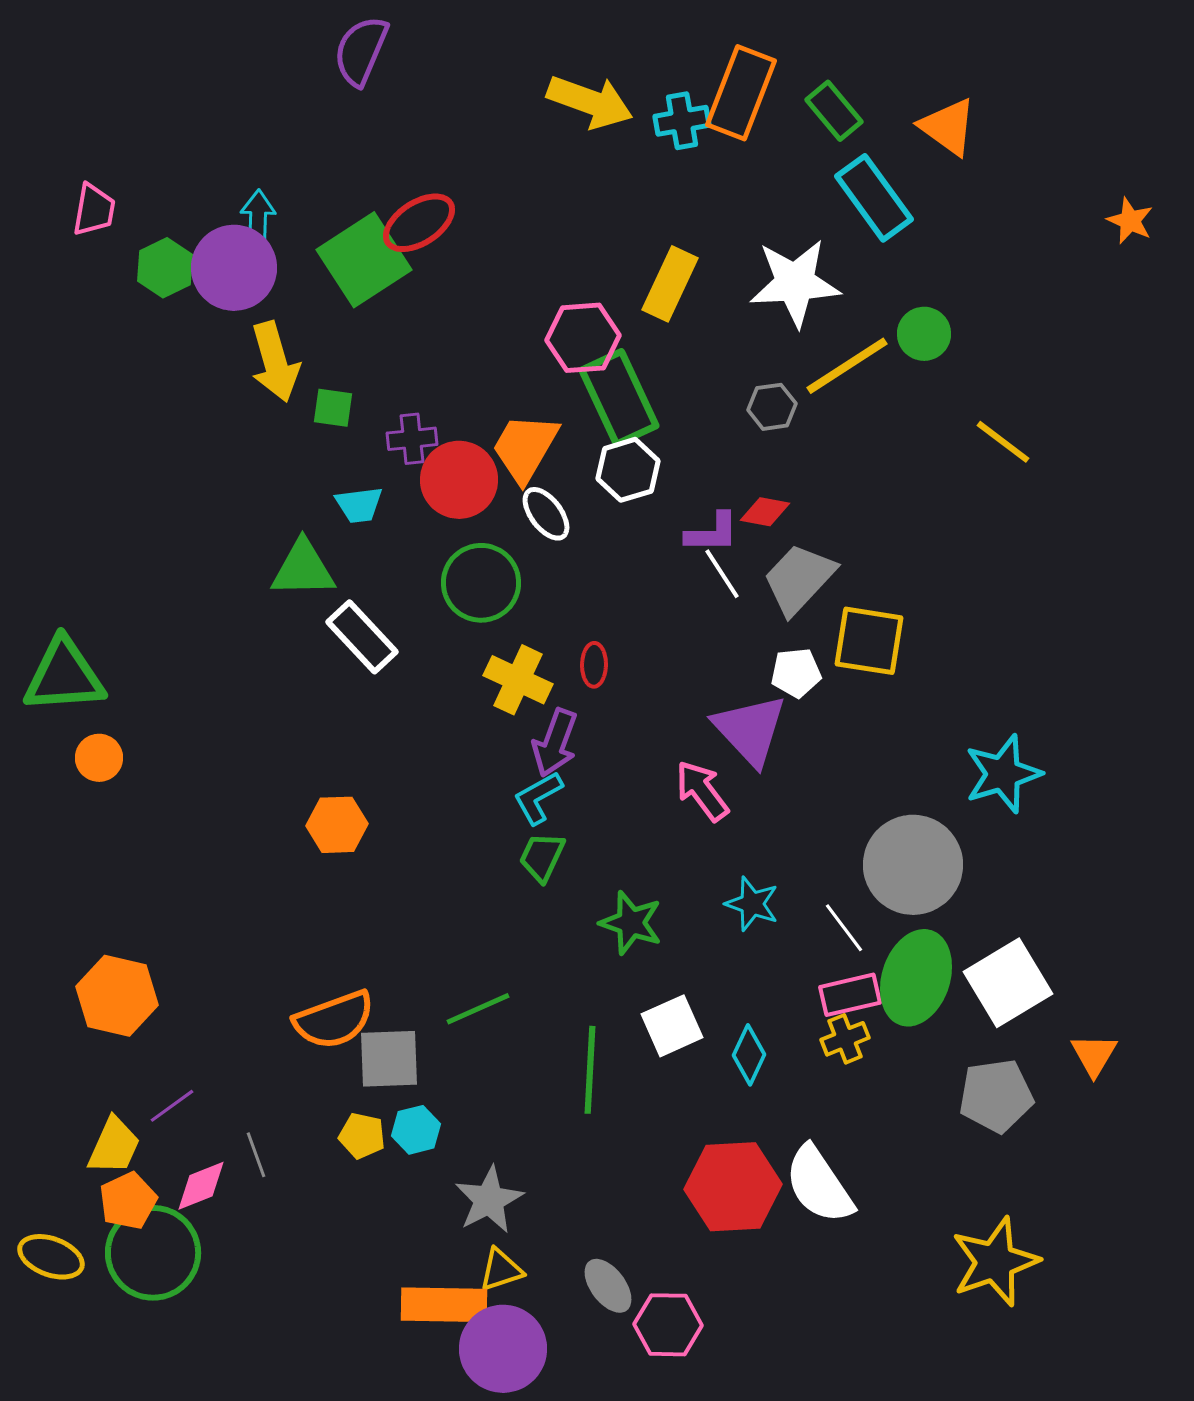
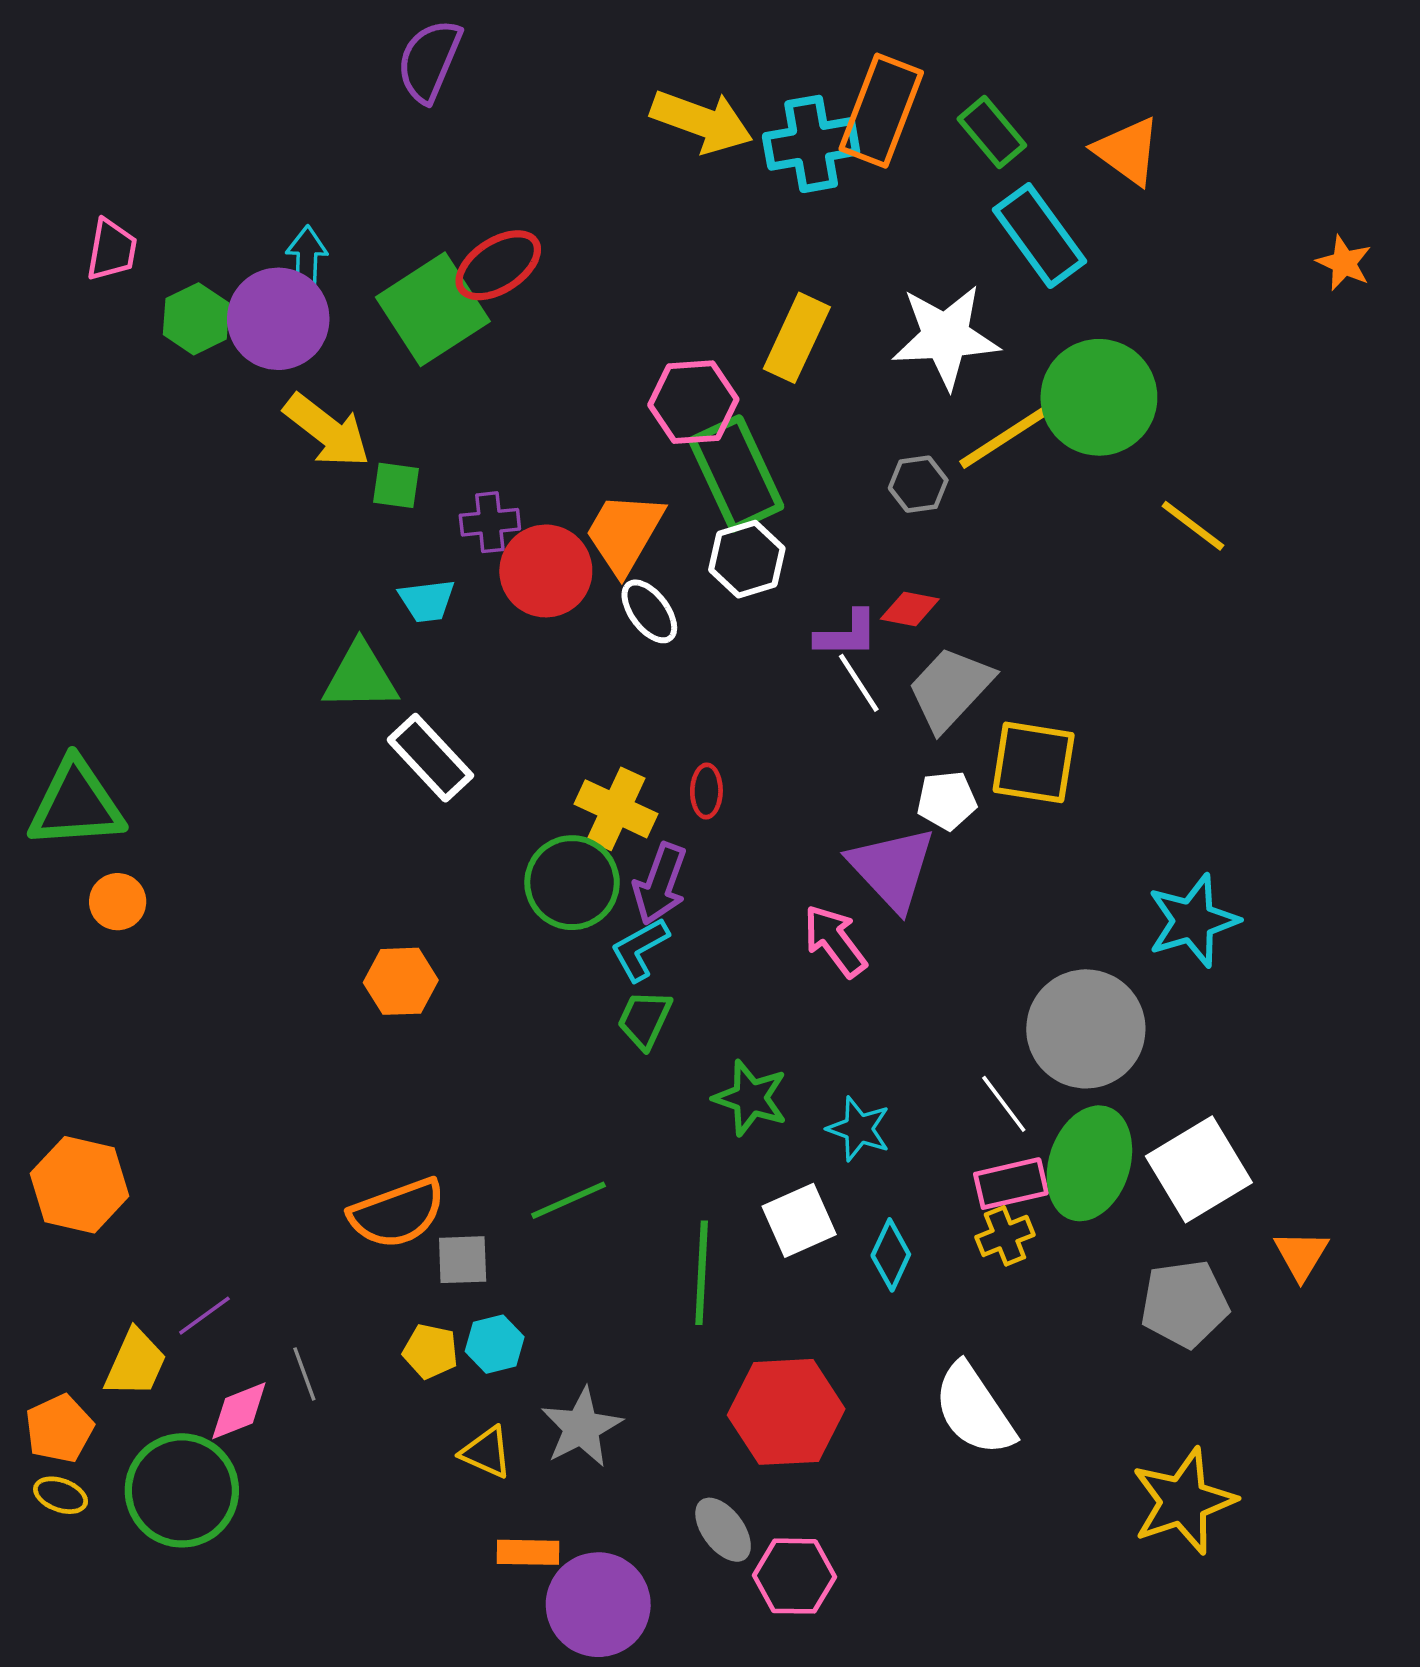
cyan cross: (682, 121) -> (811, 144), size x1.4
green circle: (924, 334) -> (1099, 397), size x1.8
yellow arrow: (275, 362) -> (327, 431), turned -36
green circle: (481, 583) -> (572, 883), moved
cyan star: (752, 904) -> (859, 1129), moved
orange hexagon: (117, 996) -> (80, 1185), moved
gray square: (389, 1059) -> (463, 1260), size x0.7
red hexagon: (733, 1187) -> (786, 1412), moved
orange pentagon: (128, 1201) -> (59, 1429), moved
yellow ellipse: (51, 1257) -> (61, 1495), size x0.7
yellow triangle: (501, 1270) -> (486, 1452), moved, turned 42
orange rectangle: (444, 1305) -> (528, 1552), size x0.6

